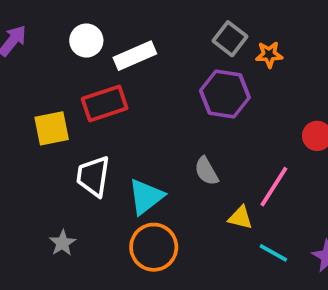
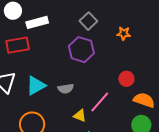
orange star: (269, 55) -> (124, 33), moved
gray semicircle: (206, 171) -> (66, 89), turned -77
cyan triangle: (146, 197) -> (36, 85), moved

